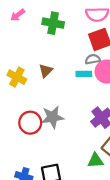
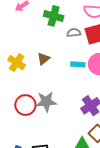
gray semicircle: (93, 59) -> (74, 33), moved

